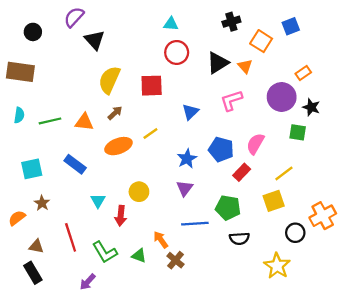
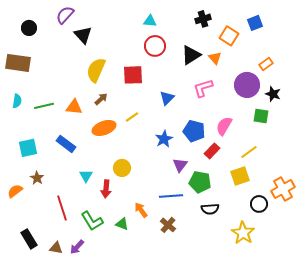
purple triangle: (185, 188) -> (180, 165), moved
brown triangle: (36, 246) -> (56, 248), moved
brown cross: (176, 260) -> (168, 225), moved

